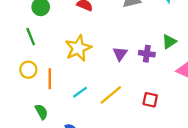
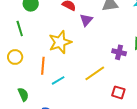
purple triangle: (120, 54) -> (86, 20), moved
orange line: (50, 79) -> (43, 66), moved
yellow line: (111, 95) -> (95, 73), moved

